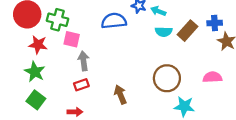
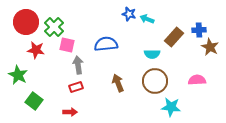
green cross: (58, 20) -> (54, 27), turned 30
blue semicircle: (114, 21) -> (106, 44), moved
cyan semicircle: (164, 32) -> (152, 54), moved
green star: (35, 72) -> (18, 75), moved
brown arrow: (120, 94) -> (118, 83), moved

